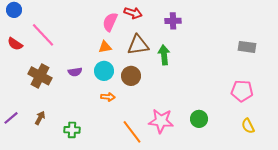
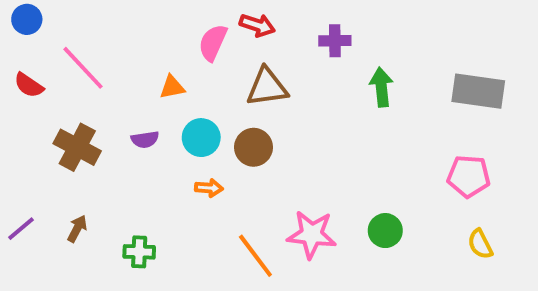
orange triangle: (105, 47) -> (172, 87), moved
gray rectangle: (247, 47) -> (478, 91), size x1.5
green arrow: (164, 55) -> (381, 87), moved

